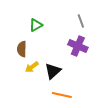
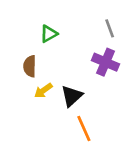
orange line: (62, 95) -> (84, 128), turned 54

